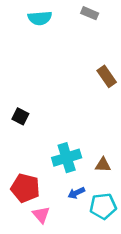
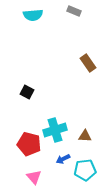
black square: (20, 116) -> (27, 92), moved
red pentagon: (25, 188) -> (29, 144), moved

